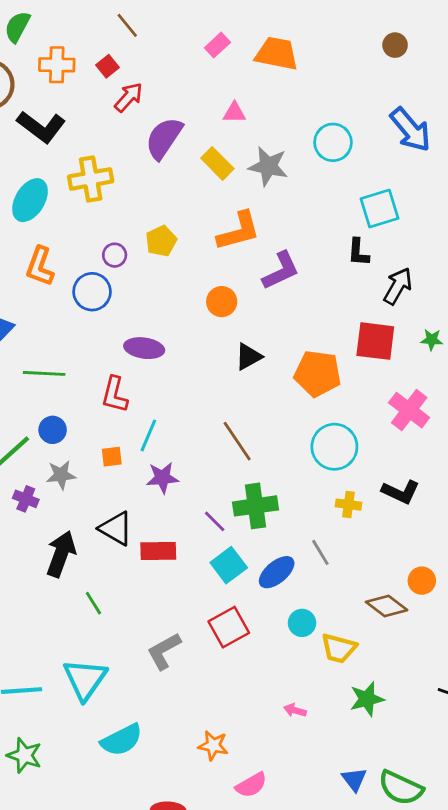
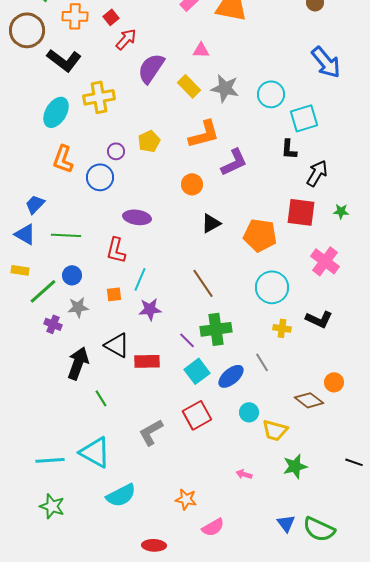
cyan circle: (333, 142) -> (271, 94), moved
cyan triangle: (85, 679) -> (95, 452), turned -36

